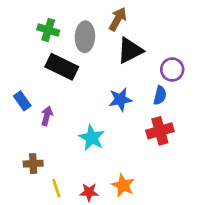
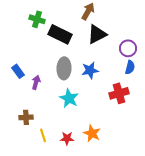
gray ellipse: (85, 37) -> (64, 68), moved
black rectangle: (62, 67) -> (60, 34), moved
blue semicircle: (160, 95) -> (130, 67), moved

